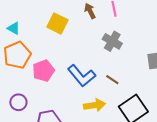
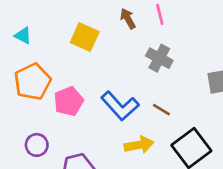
cyan triangle: (14, 28) -> (23, 36), moved

